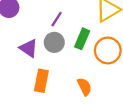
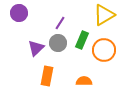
purple triangle: (29, 48) -> (36, 48), turned 42
orange semicircle: (84, 87) -> (84, 81), turned -63

